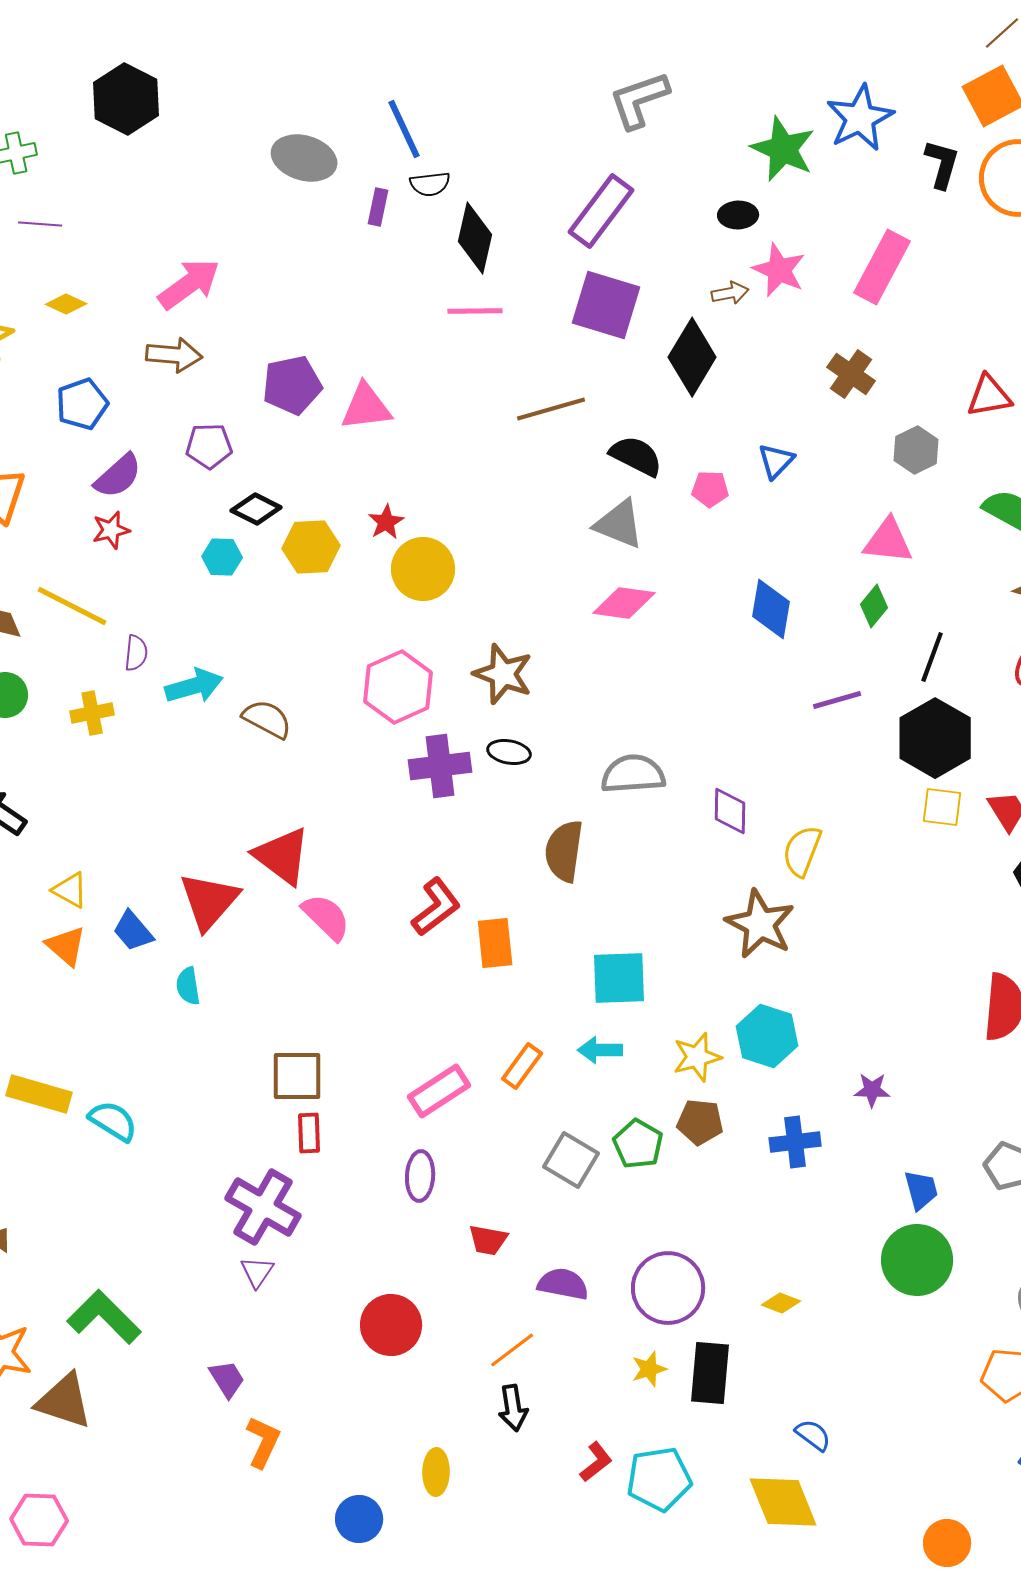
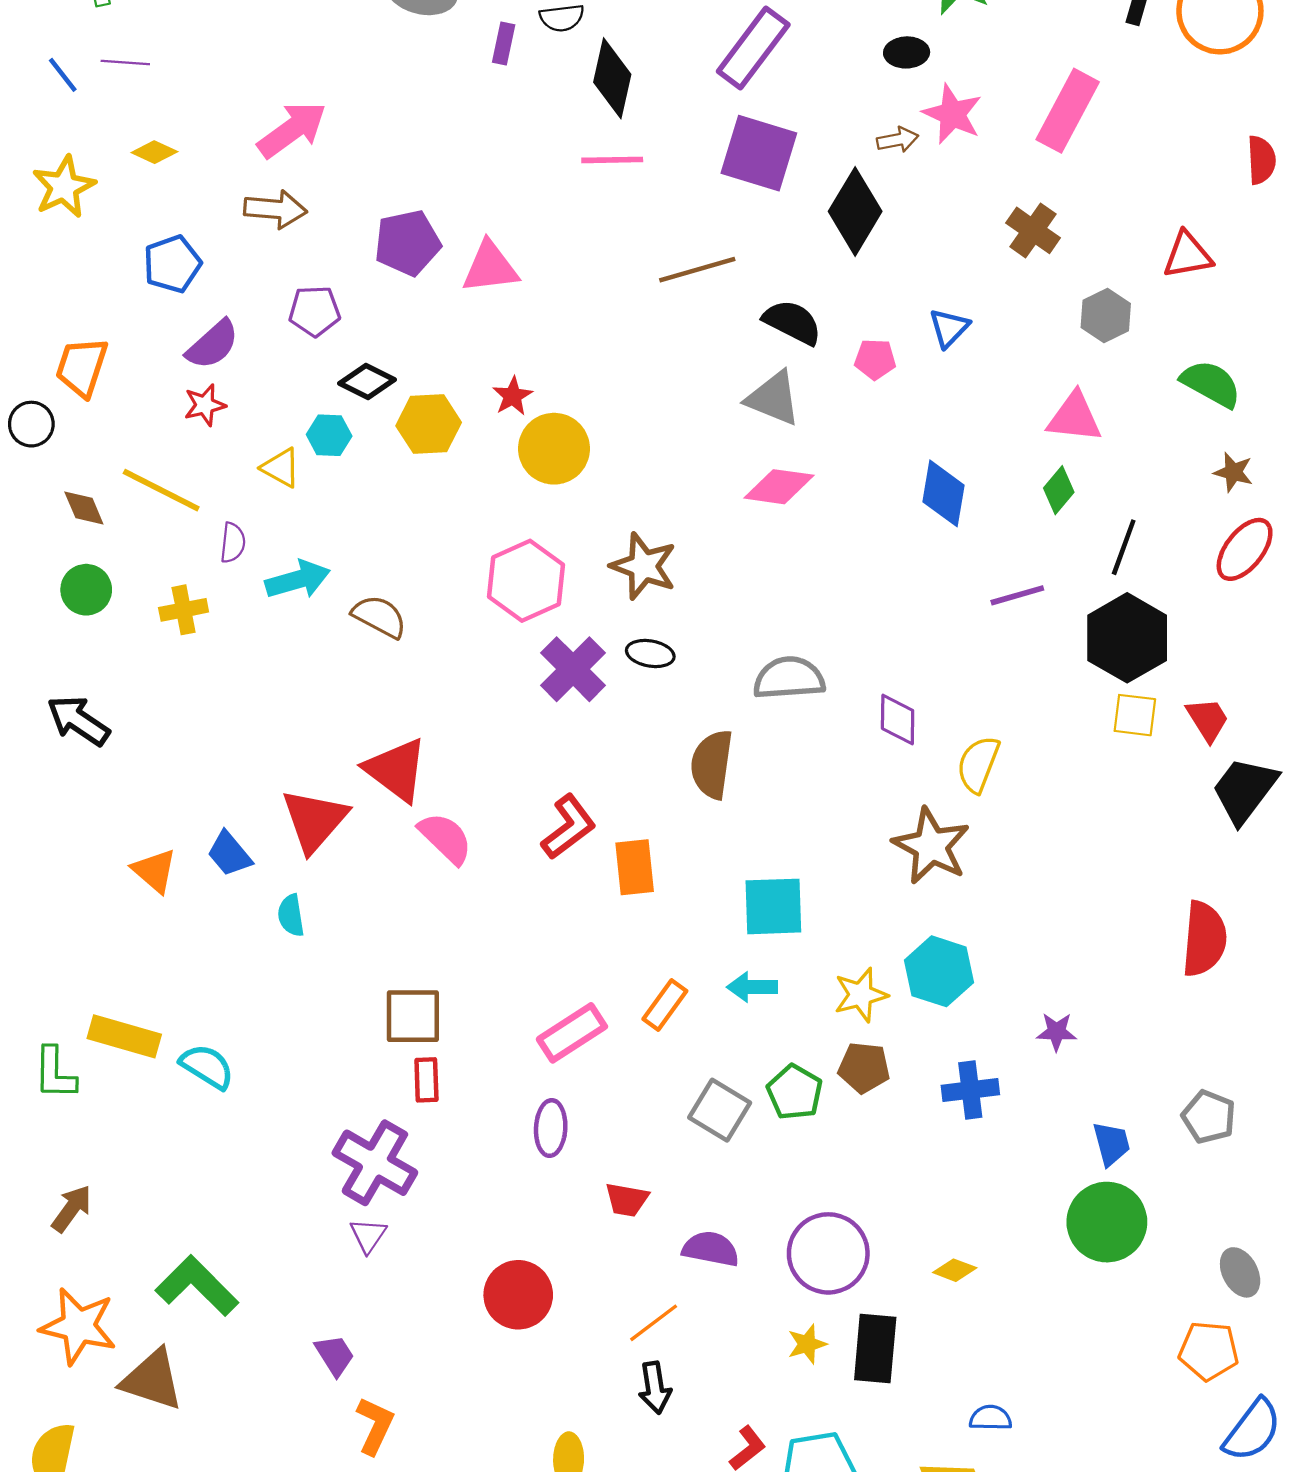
purple cross: (440, 766) -> (573, 669), turned -38
yellow triangle: (70, 890) -> (281, 468), moved
blue semicircle: (813, 1435) -> (990, 1418), turned -36

